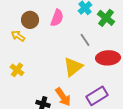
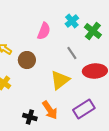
brown circle: (30, 20) -> (27, 60), moved

